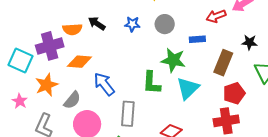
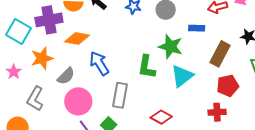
red cross: (226, 121) -> (217, 112), size x0.7

